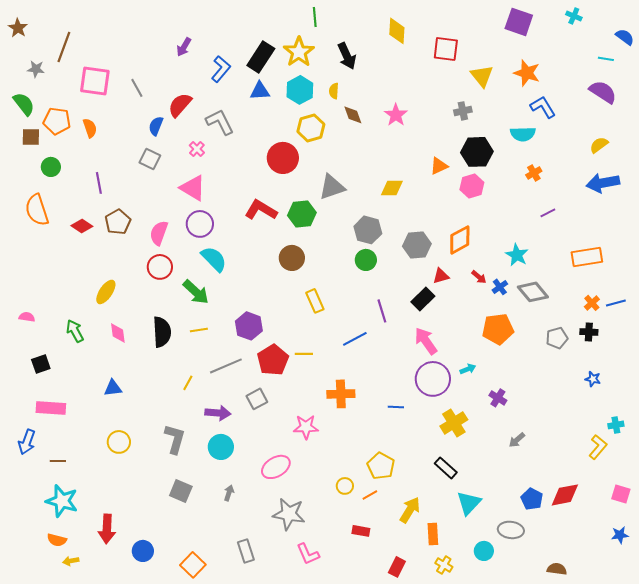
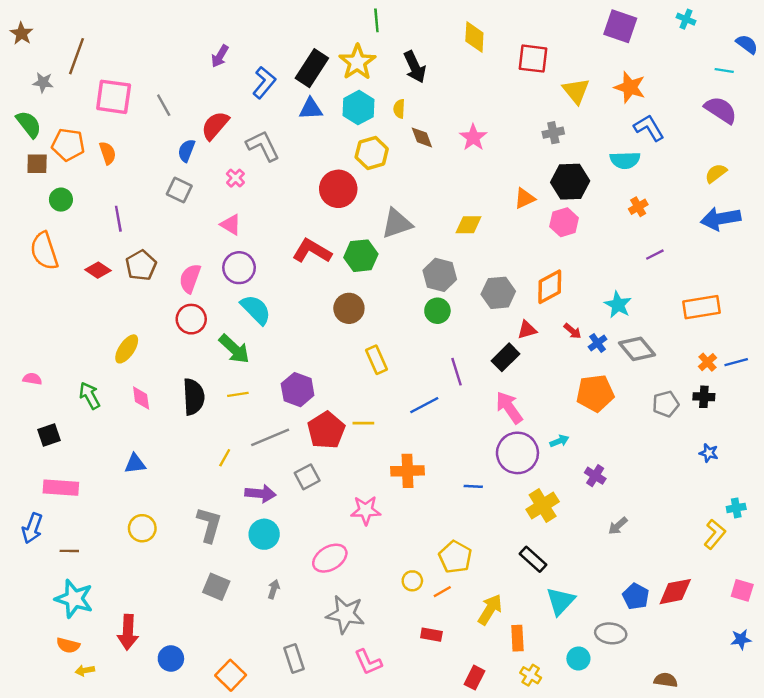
pink triangle: (193, 188) -> (231, 225), size x0.7

